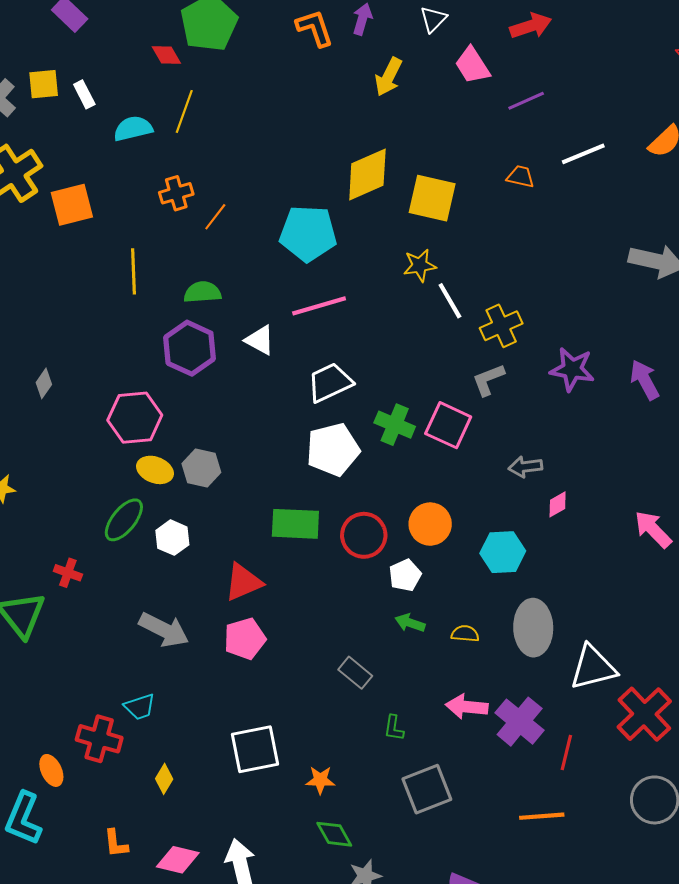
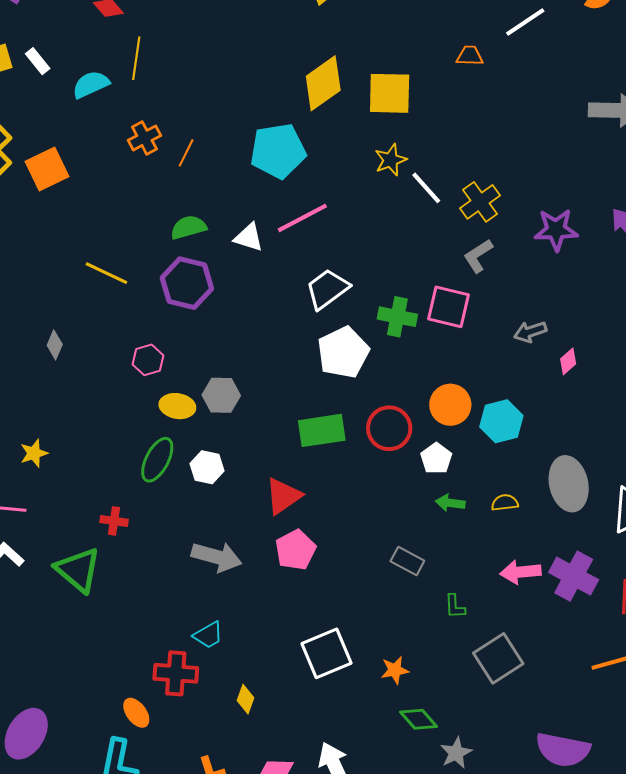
yellow line: (134, 271) -> (106, 273), moved, turned -51
white triangle: (260, 340) -> (249, 237), moved
pink hexagon: (135, 418) -> (148, 360), size x0.6
cyan hexagon: (503, 552) -> (501, 421), moved

